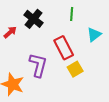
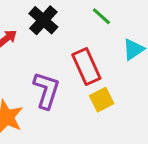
green line: (72, 14) -> (101, 16), turned -56

